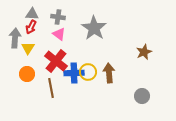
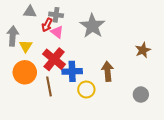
red arrow: (31, 27) -> (47, 25), moved
yellow circle: (88, 72) -> (86, 89), moved
orange circle: (27, 74) -> (25, 72), size x1.5

